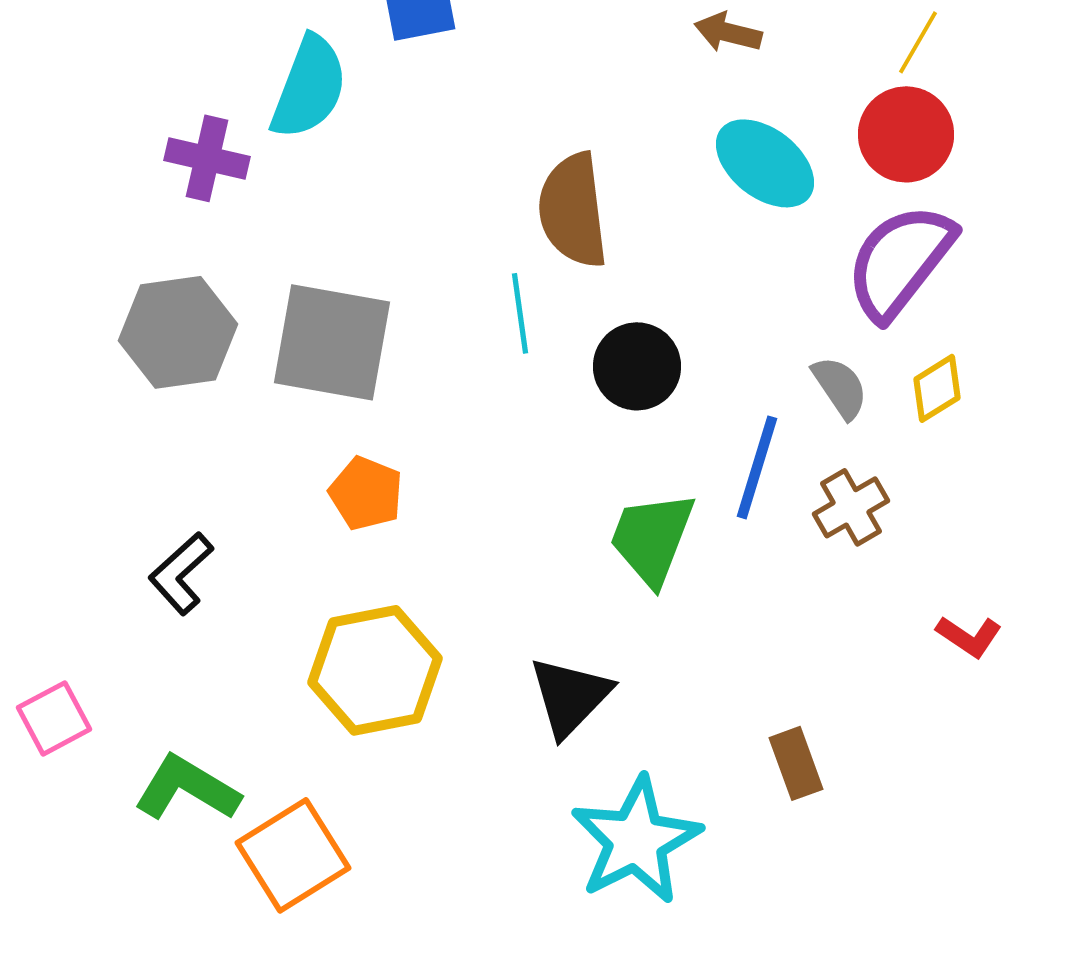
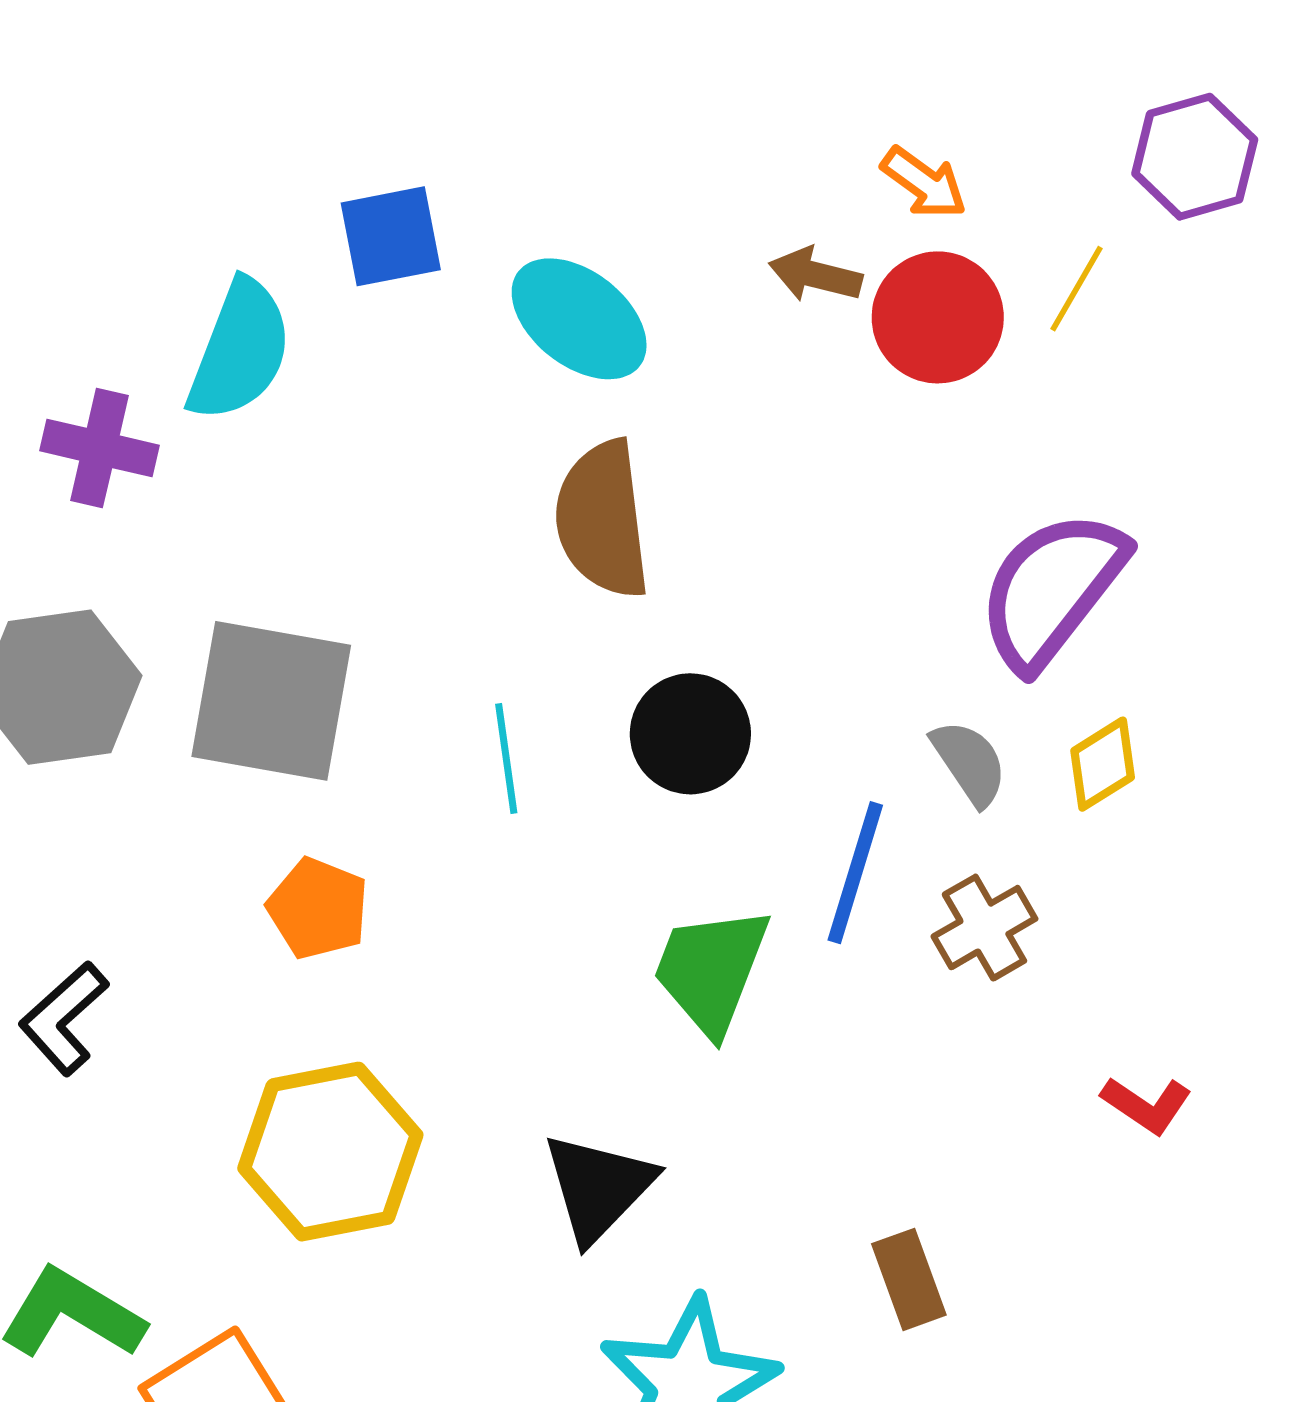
red circle: (906, 134) -> (938, 317), moved
cyan ellipse: (765, 163) -> (579, 319), moved
cyan line: (520, 313) -> (506, 759), moved

